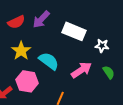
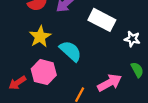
pink arrow: (81, 70) -> (110, 83), moved

